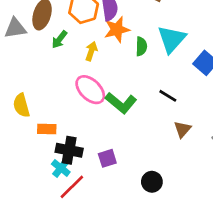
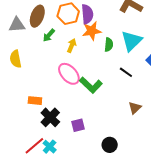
black line: (168, 96) -> (126, 72), moved
yellow semicircle: (21, 105) -> (16, 59), moved
black cross: (69, 150) -> (50, 117), turned 30
cyan cross: (61, 168) -> (50, 147), moved
red line: (72, 187) -> (34, 146), moved

